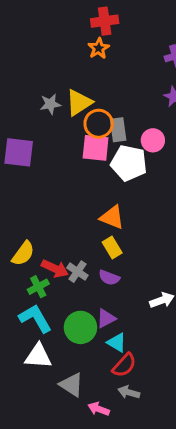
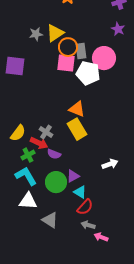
pink circle: (153, 140) -> (104, 58), size x1.5
yellow rectangle: (112, 247) -> (77, 129), size x1.5
gray cross: (77, 272) -> (46, 132), moved
purple semicircle: (109, 278) -> (54, 154), moved
pink arrow: (99, 409) -> (101, 237), moved

